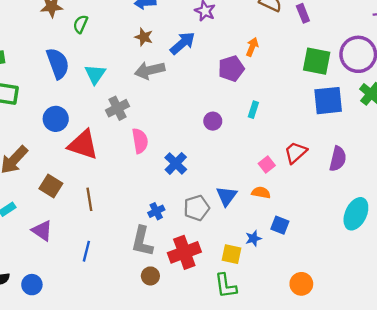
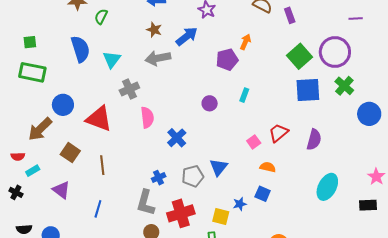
green square: (317, 61) -> (300, 56), turned 35
blue circle: (56, 119) -> (63, 105), moved
orange semicircle: (261, 193) -> (268, 167), moved

